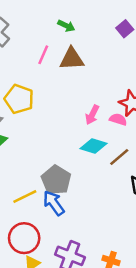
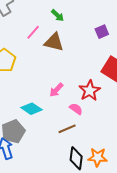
pink semicircle: (118, 119) -> (76, 109), moved
cyan diamond: (94, 146) -> (32, 109), moved

